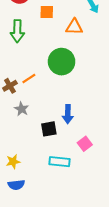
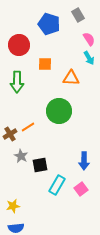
blue arrow: (68, 114) -> (84, 161), moved
black square: (49, 129) -> (40, 165), moved
cyan rectangle: (59, 162) -> (57, 185), moved, turned -66

